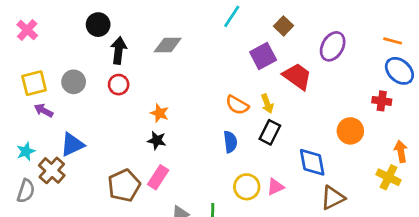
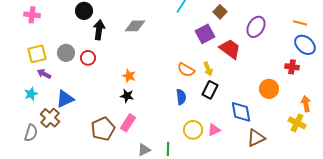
pink cross: (27, 30) -> (32, 15), turned -35
red circle: (119, 85) -> (88, 58), moved
cyan star: (26, 151) -> (31, 94), moved

